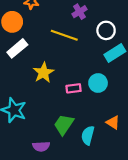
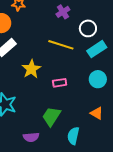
yellow line: (64, 35) -> (61, 45), moved
cyan circle: (98, 83) -> (98, 79), moved
cyan semicircle: (88, 135) -> (73, 136), moved

